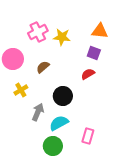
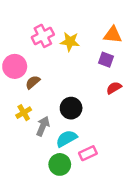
brown semicircle: (43, 67) -> (33, 82), moved
red semicircle: (88, 74) -> (114, 88), moved
yellow cross: (21, 90) -> (24, 113), moved
pink rectangle: (88, 136) -> (88, 153), moved, turned 49

